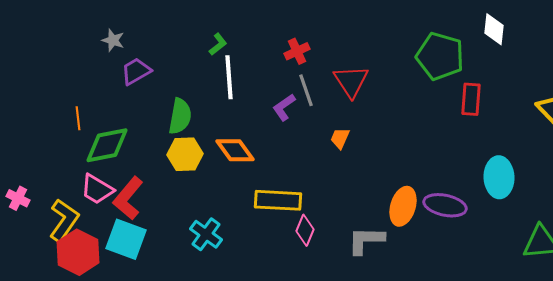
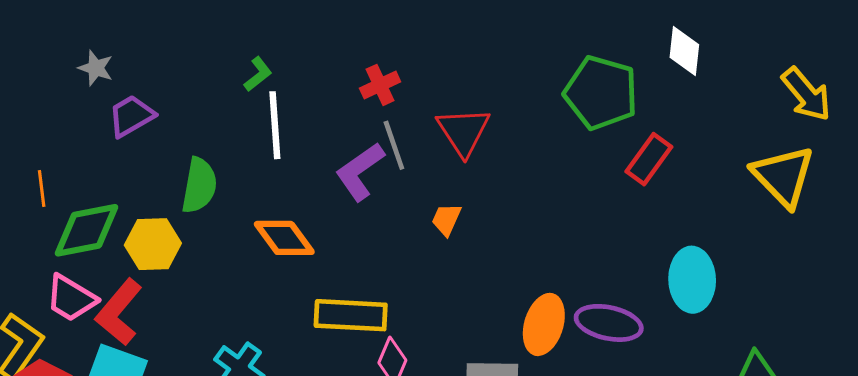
red rectangle: (471, 99) -> (649, 159), turned 32
purple L-shape: (284, 107) -> (360, 172), size x1.4
yellow hexagon: (185, 154) -> (153, 244), moved

